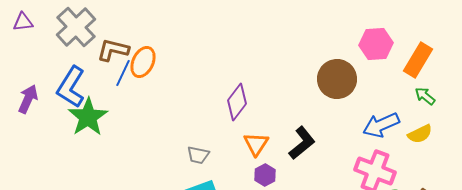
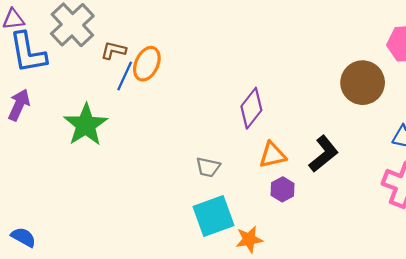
brown L-shape: (113, 50) -> (113, 50), size x0.7
blue L-shape: (71, 87) -> (28, 53), moved, turned -42
orange triangle: (256, 144) -> (273, 155), turned 44

